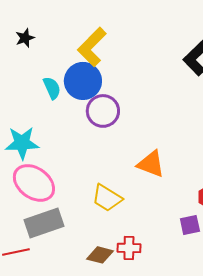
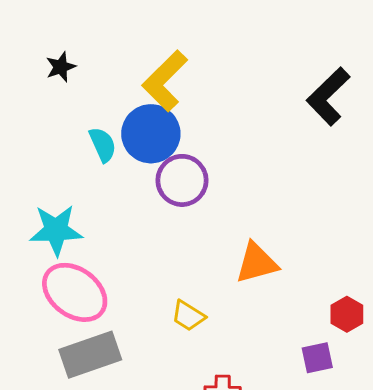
orange triangle: (151, 164) -> (257, 263), turned -36
yellow trapezoid: (107, 198) -> (188, 316), size x0.7

